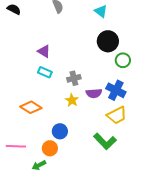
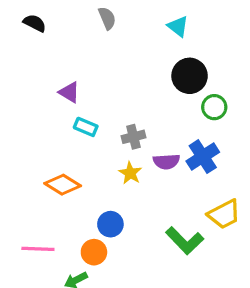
purple triangle: (44, 51) -> (69, 92), moved
blue cross: (116, 90) -> (203, 157), turned 30
yellow trapezoid: (117, 115) -> (224, 214), moved

